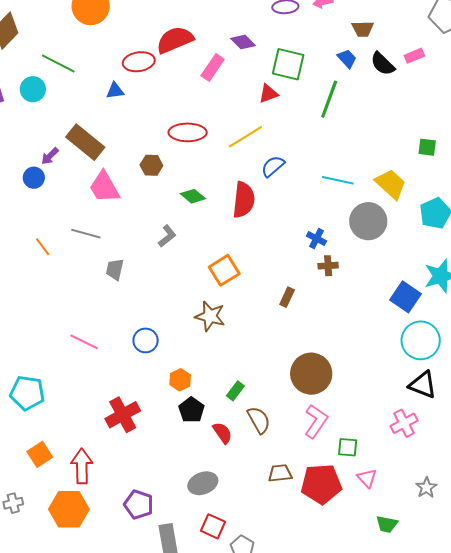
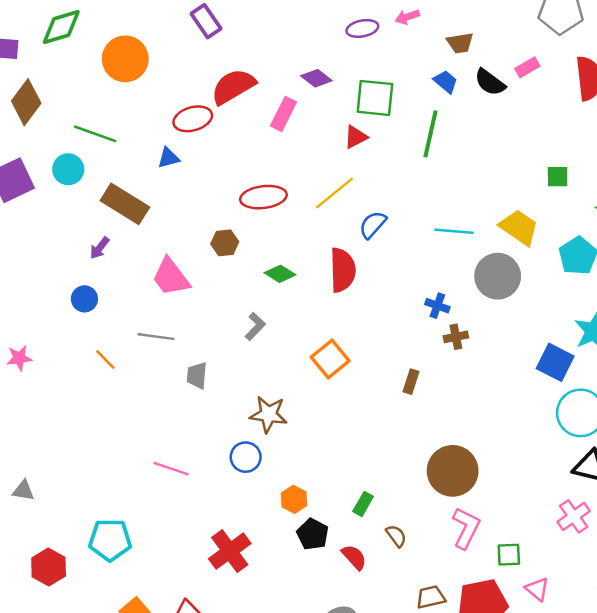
brown rectangle: (85, 142) -> (125, 204), moved
blue circle: (34, 178) -> (84, 299), moved
brown star: (210, 316) -> (269, 414), moved
brown semicircle: (259, 420) -> (396, 536), size x0.7

